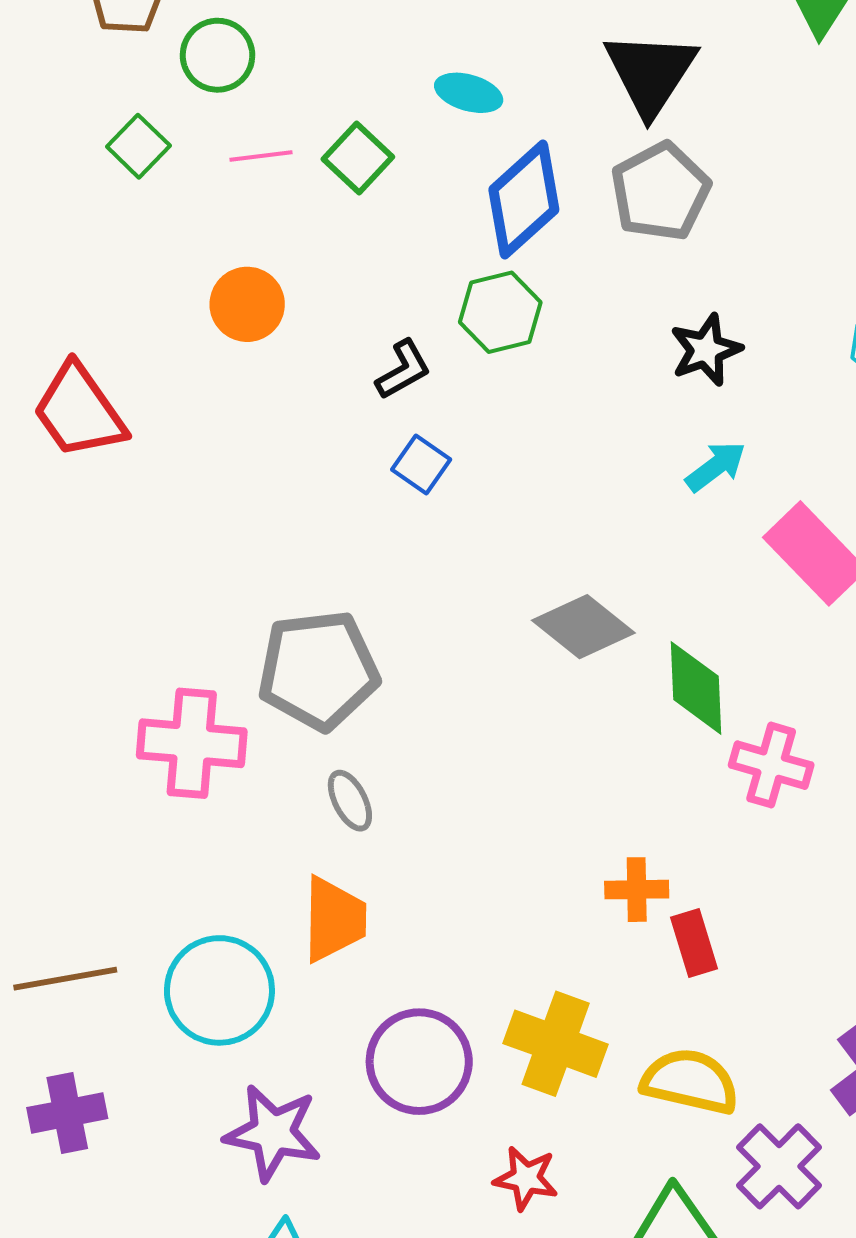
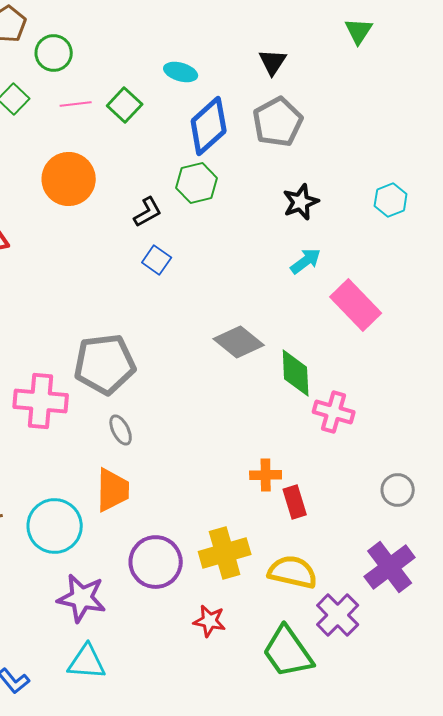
black triangle: (650, 73) -> (273, 62), size x0.6
orange circle: (247, 304) -> (69, 179), size x1.4
yellow cross: (556, 1044) -> (225, 553), turned -36

